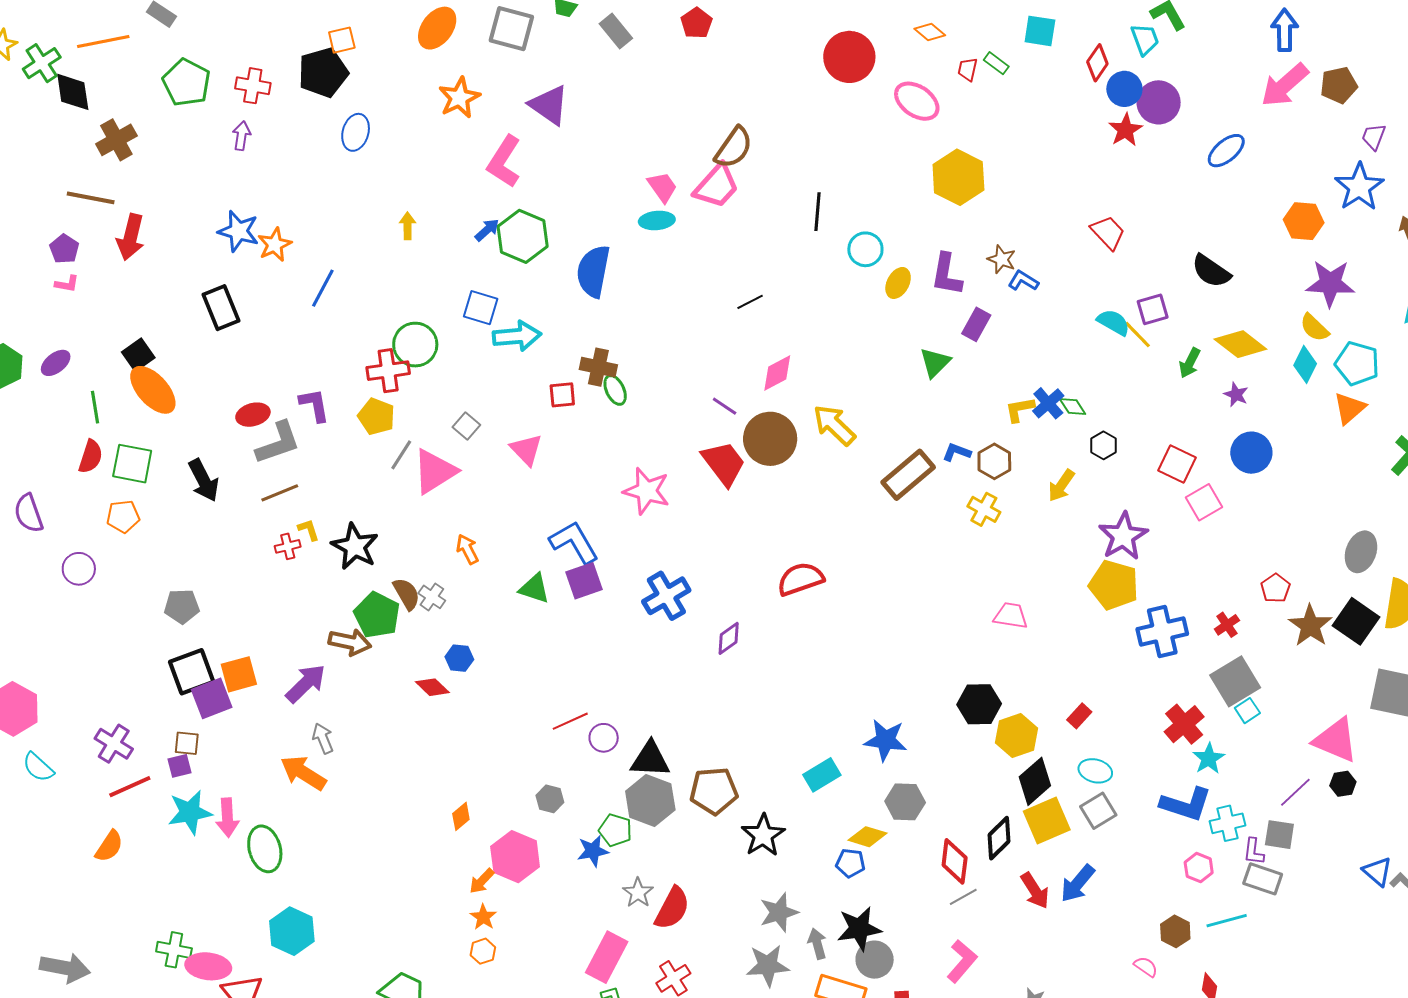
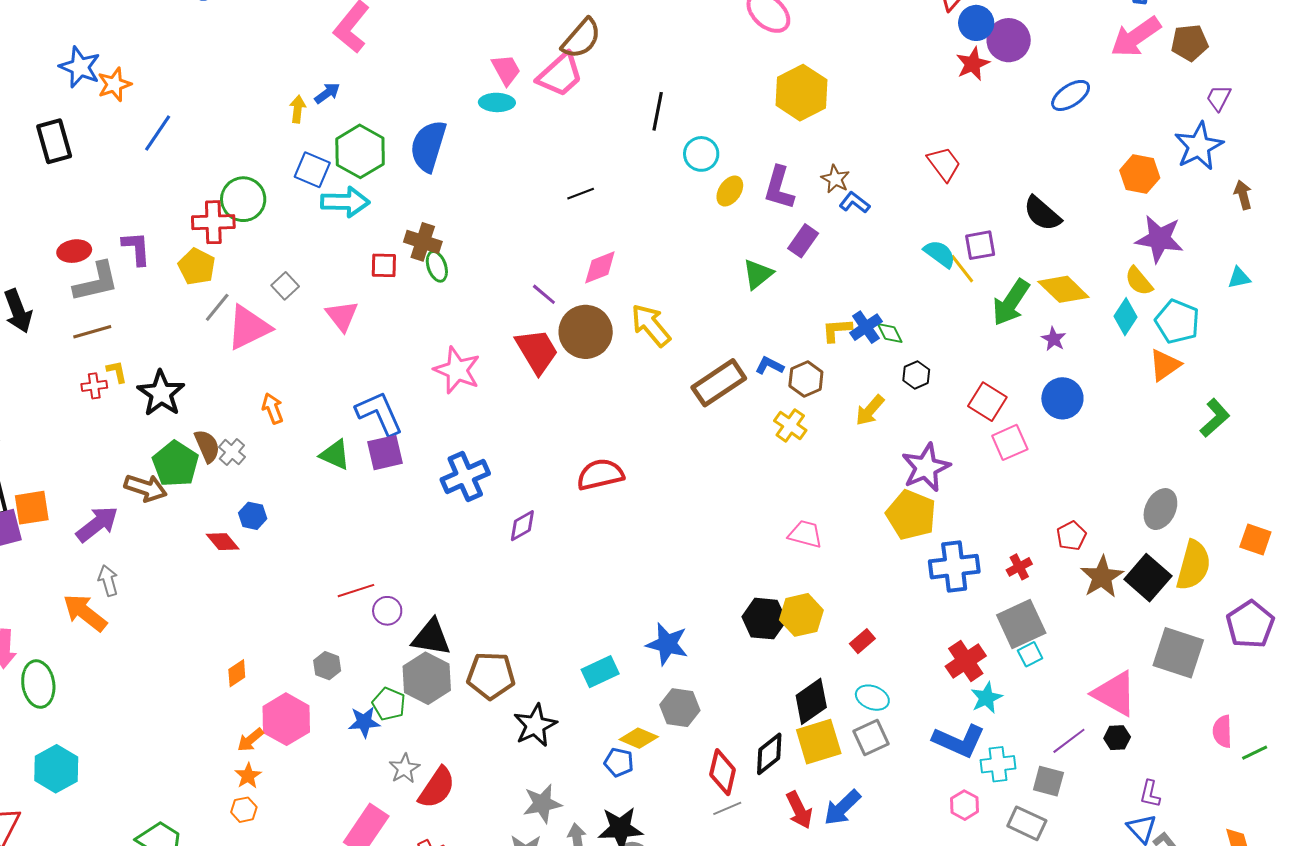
yellow arrow: (408, 226) -> (298, 109), moved
green hexagon: (523, 236) -> (360, 151), moved
green arrow: (1190, 363) -> (1011, 302), size x1.6
yellow hexagon: (1017, 736) -> (801, 615), moved
purple L-shape: (1254, 851) -> (1150, 794), moved

